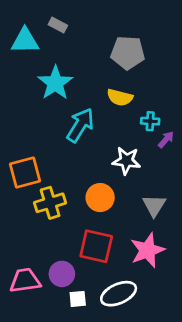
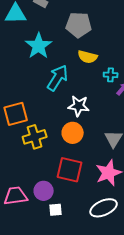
gray pentagon: (128, 53) -> (79, 25), moved
white star: (126, 161) -> (79, 106), moved
white ellipse: (119, 294) -> (104, 208), moved

